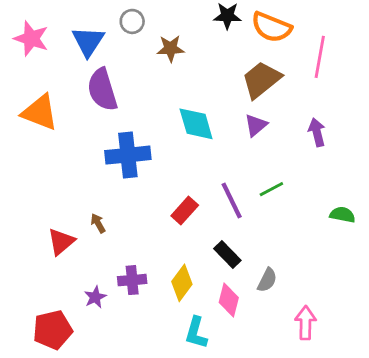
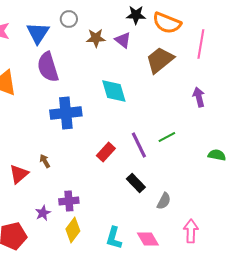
purple triangle: (256, 125) -> (123, 40), moved, turned -42
yellow diamond: (182, 283) -> (73, 230), moved
pink diamond: (229, 300) -> (148, 239), moved, turned -45

